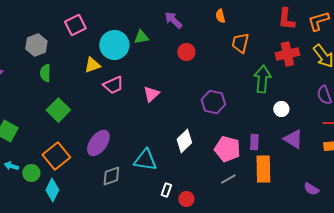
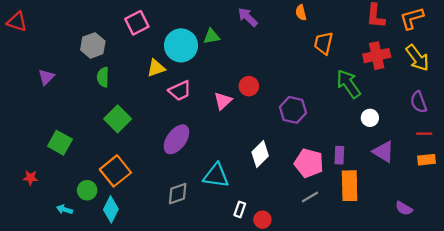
red circle: (186, 52) -> (249, 86), moved
green arrow: (262, 79) -> (348, 84), turned -40
purple ellipse: (98, 143) -> (176, 139), moved
cyan arrow: (11, 166) -> (64, 209), moved

